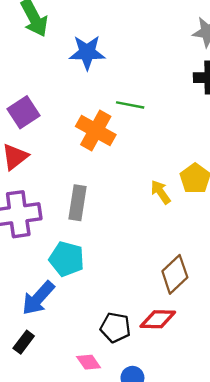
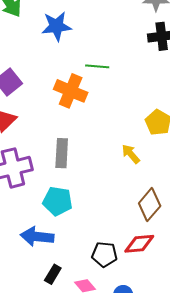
yellow arrow: (161, 192) -> (131, 154), moved
blue arrow: (38, 298) -> (37, 237), turned 60
black rectangle: (24, 342) -> (53, 274), moved

